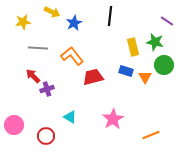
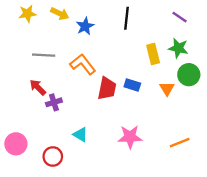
purple line: (167, 21) -> (180, 17), moved
yellow star: (23, 22) -> (27, 14), moved
blue rectangle: (126, 71) -> (132, 85), moved
red trapezoid: (93, 77) -> (107, 88), turned 115
pink star: (113, 119) -> (130, 137), turned 30
orange line: (151, 135) -> (180, 143), moved

